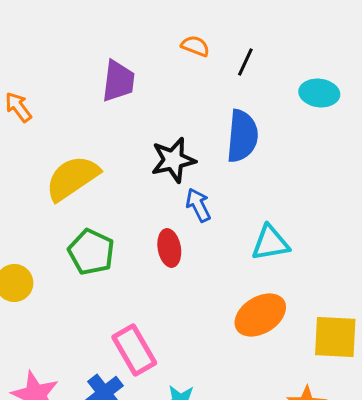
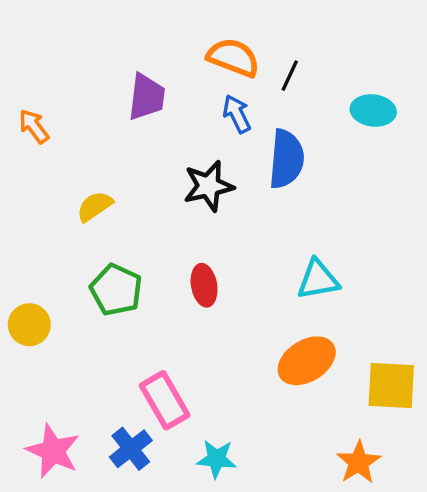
orange semicircle: (195, 46) -> (233, 58), size x1.6
yellow semicircle: (72, 178) -> (95, 206), size x0.6
blue arrow: (198, 205) -> (237, 114), moved

